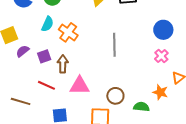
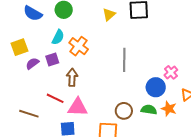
blue circle: (163, 30) -> (156, 87), moved
purple square: (44, 56) -> (52, 59), moved
pink triangle: (80, 86) -> (78, 107), moved
green semicircle: (141, 107) -> (149, 110), moved

